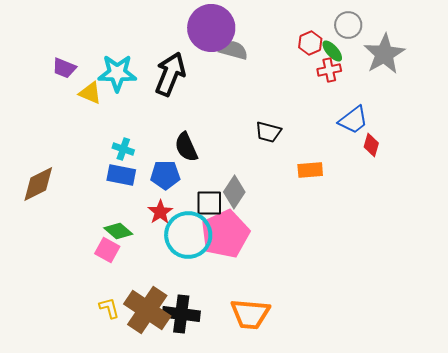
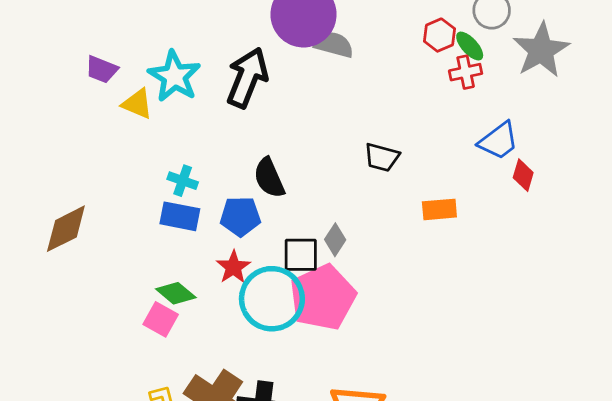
cyan star: (117, 73) -> (174, 76), turned 30
gray diamond: (234, 192) -> (335, 240), size x0.7

